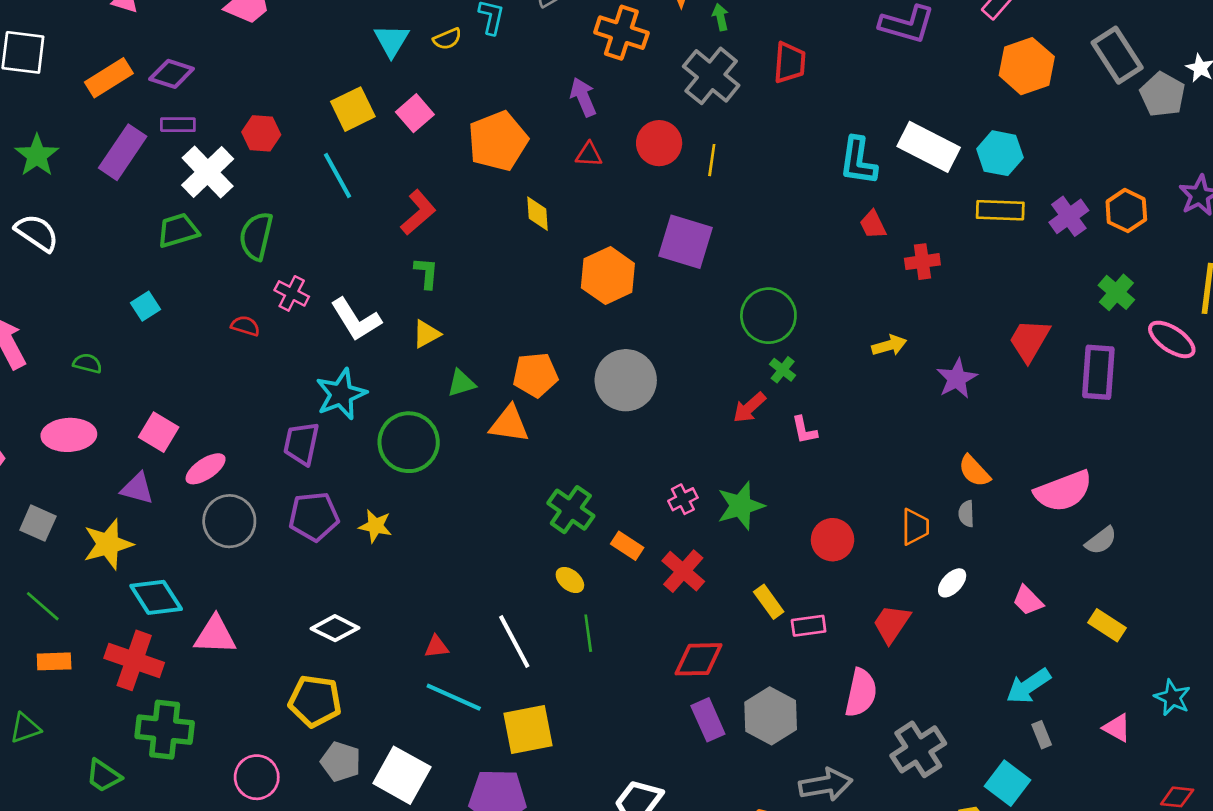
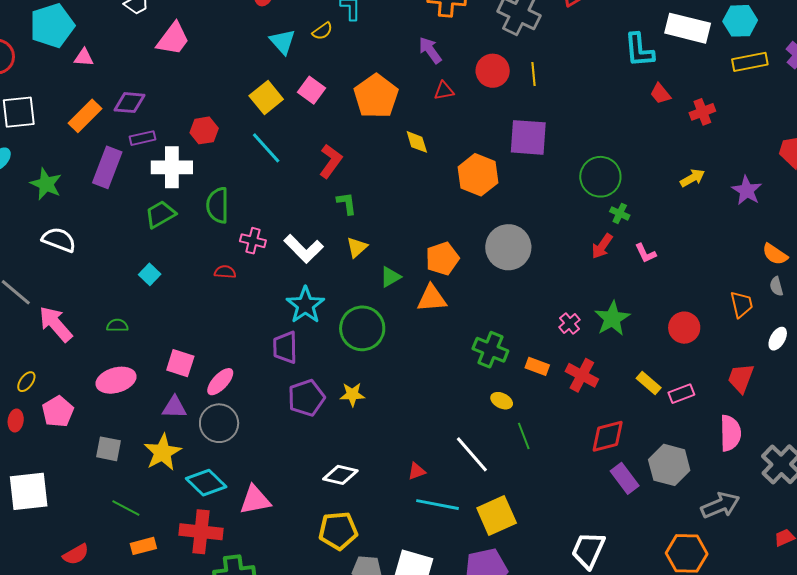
white cross: (208, 172) -> (172, 167), turned -33
gray circle: (229, 521) -> (219, 423), moved

